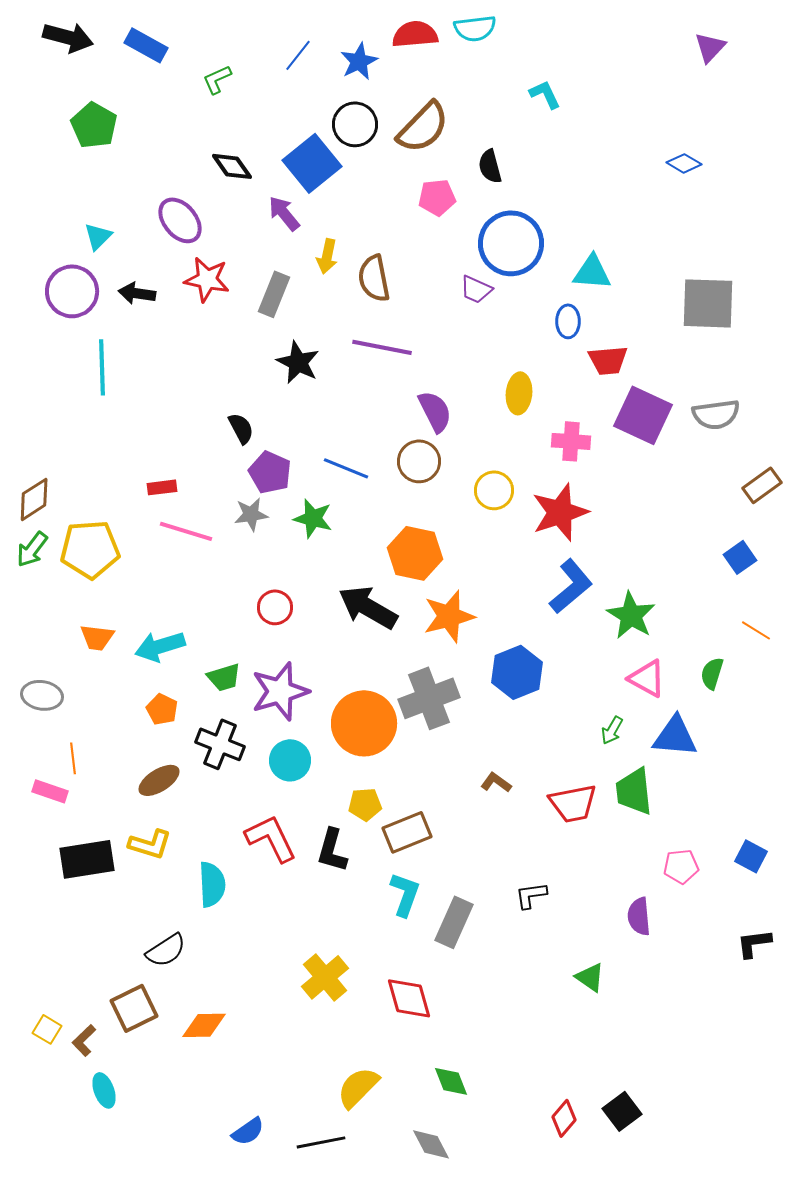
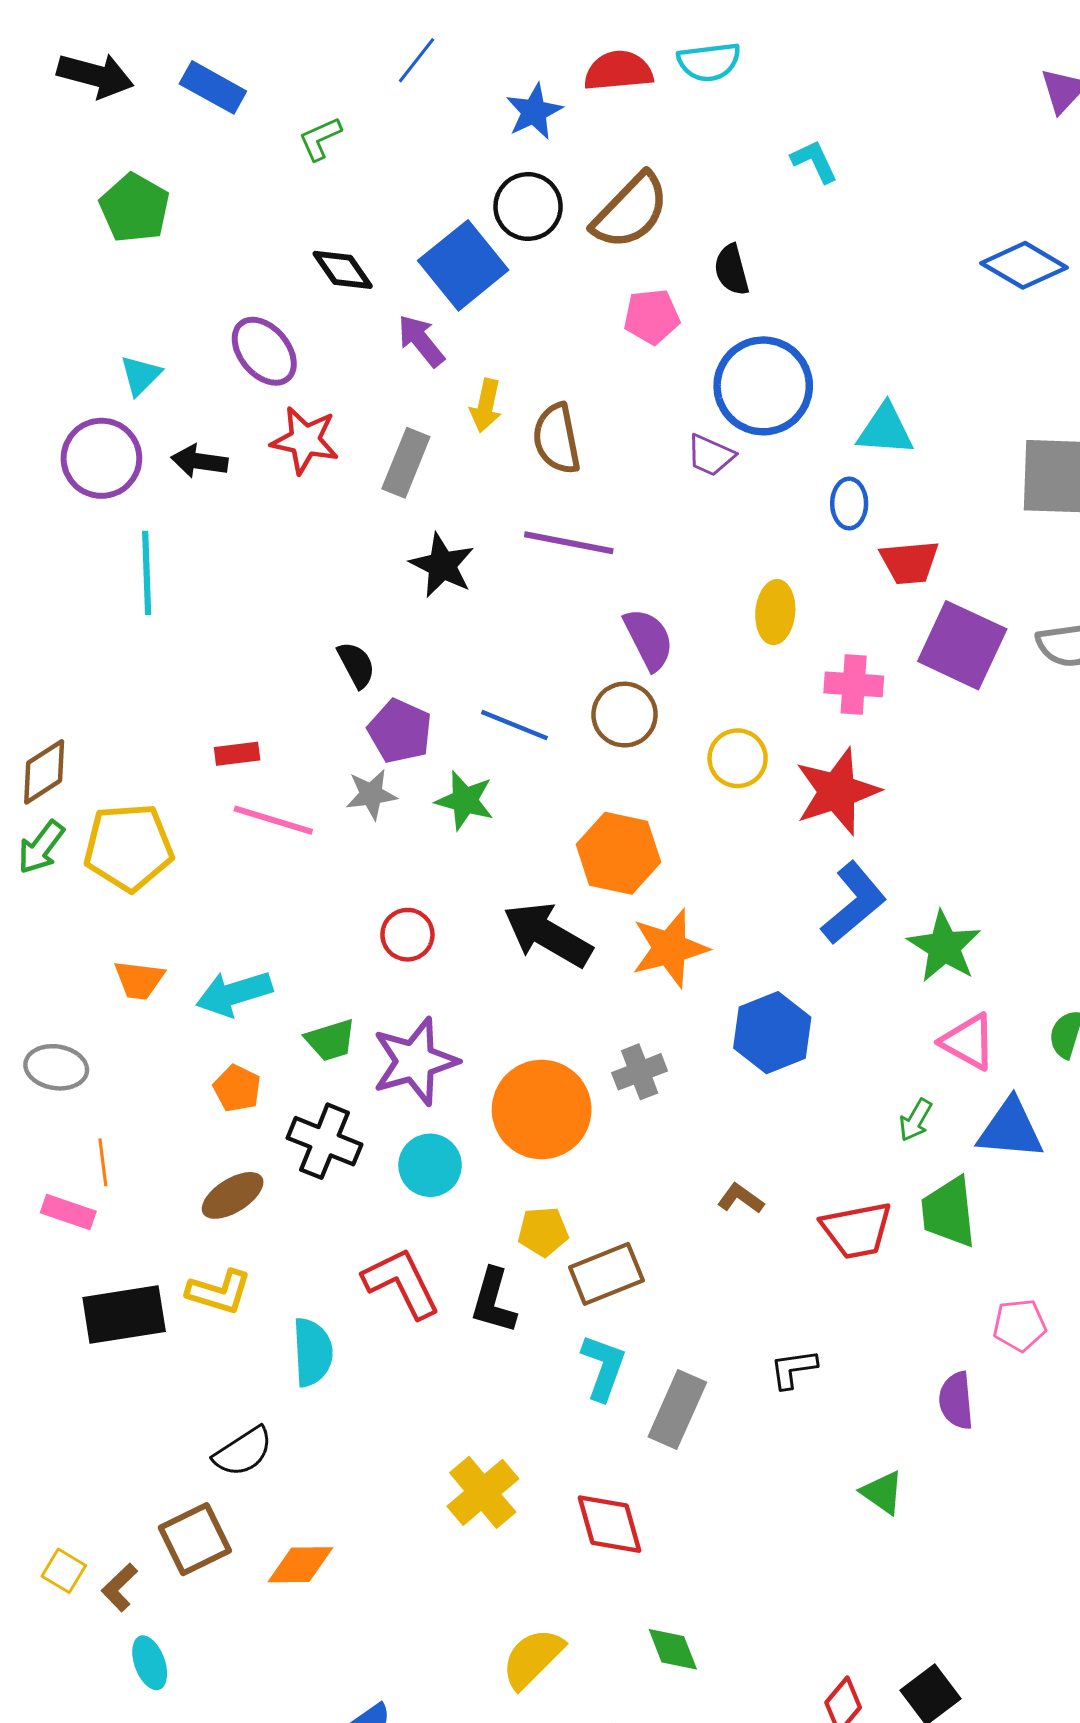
blue line: (298, 55) -> (416, 60), moved
blue diamond: (684, 163) -> (1024, 265), size x1.6
gray cross: (429, 698) -> (640, 1072), size x0.6

